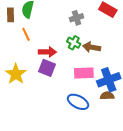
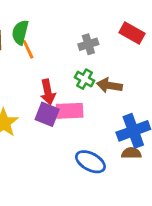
orange line: (26, 34) -> (28, 49), moved
red arrow: (47, 52) -> (48, 92), turned 78
pink rectangle: (84, 73) -> (70, 111), moved

